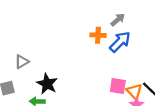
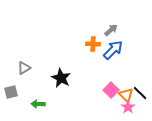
black star: (47, 84) -> (61, 78), moved
pink square: (118, 86) -> (111, 90), turned 35

